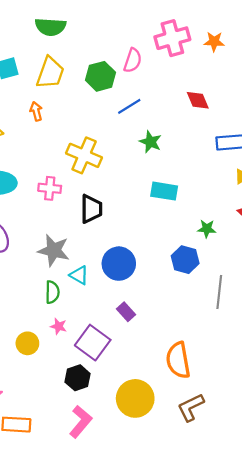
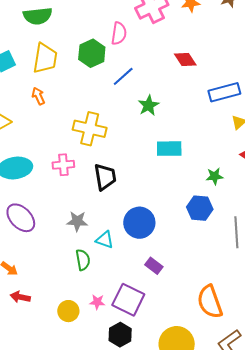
green star: (150, 142) -> (149, 105), turned 30
gray star: (54, 250) -> (77, 221), size x0.7
pink star: (59, 326) -> (97, 302), moved

